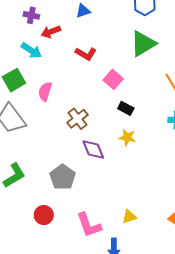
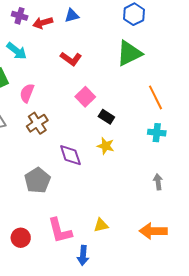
red arrow: (51, 32) -> (43, 23), moved
pink square: (113, 79) -> (85, 97), moved
brown cross: (77, 119) -> (37, 123), moved
red circle: (44, 215) -> (21, 238), moved

